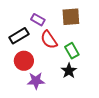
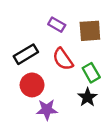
purple rectangle: (38, 20) -> (57, 25), moved

